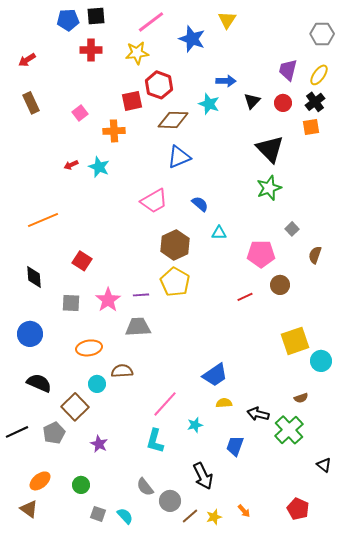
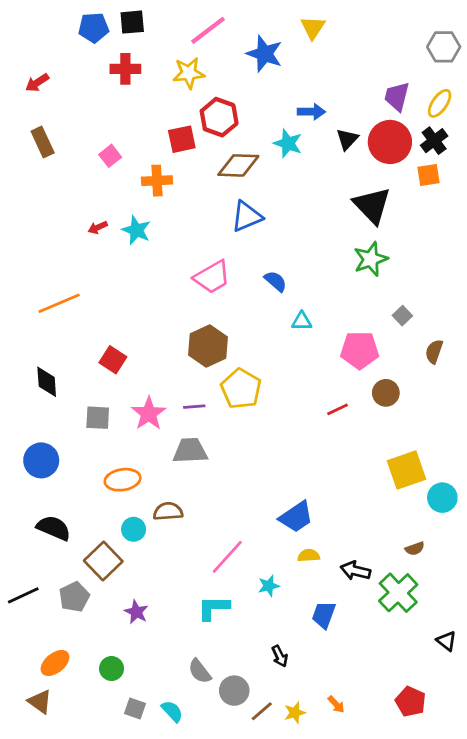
red circle: (283, 103) -> (390, 142), size x1.8
brown hexagon: (175, 245) -> (208, 346), moved
cyan L-shape: (155, 441) -> (214, 608), turned 75
black arrow: (203, 476) -> (280, 656), size x0.6

